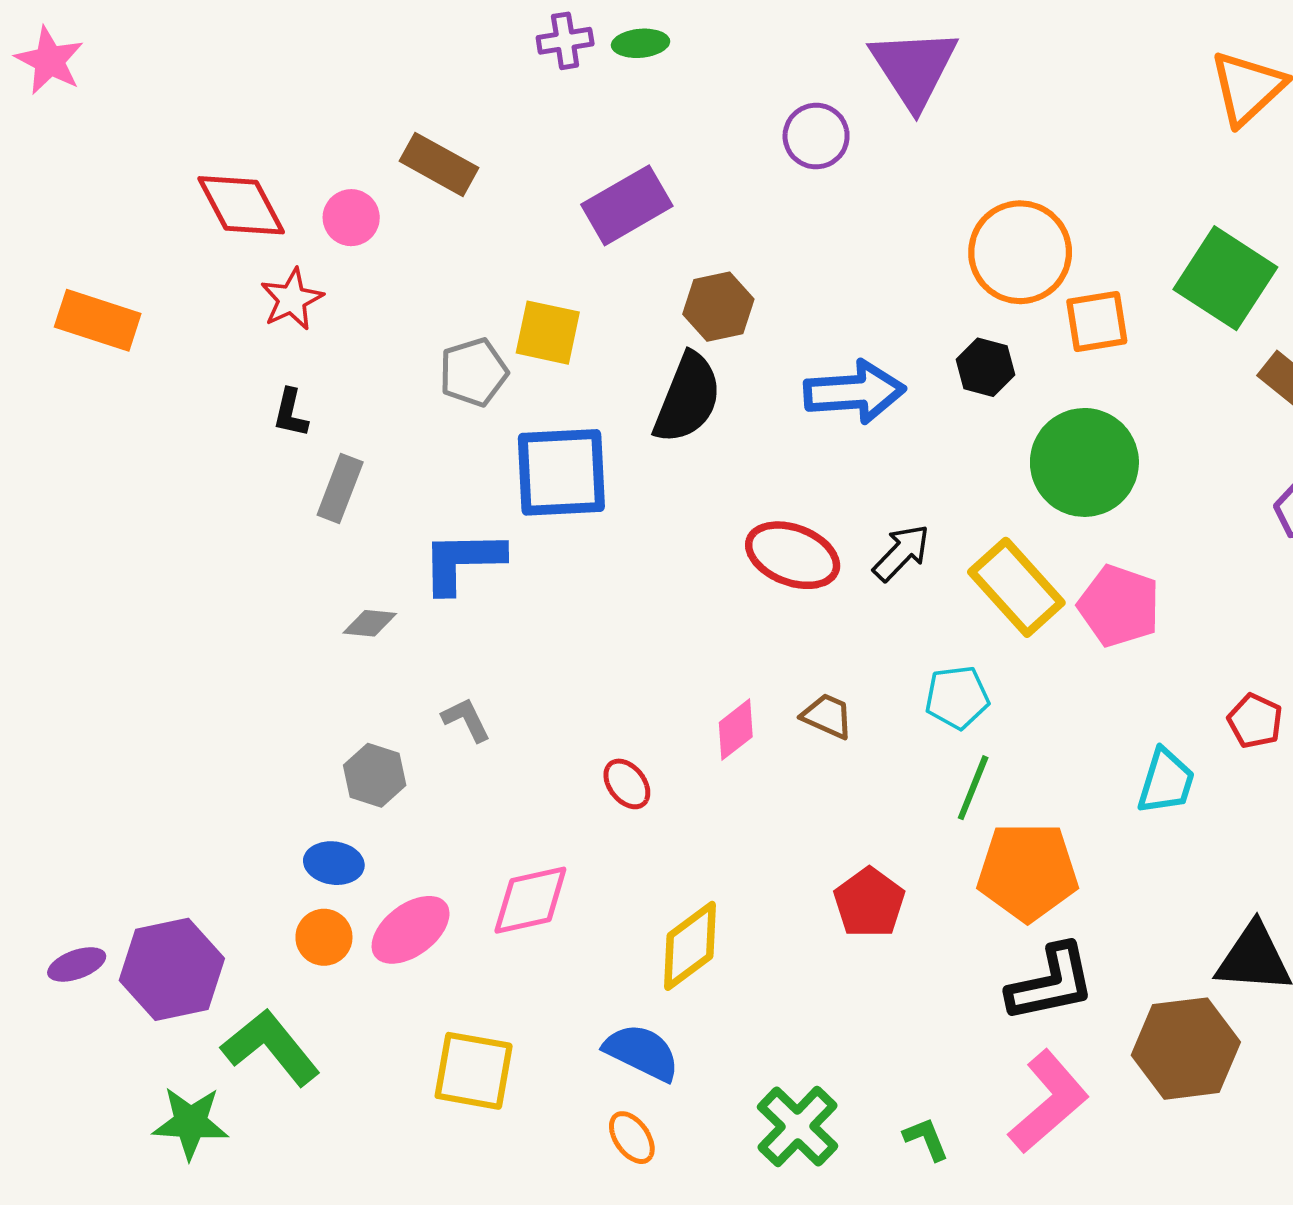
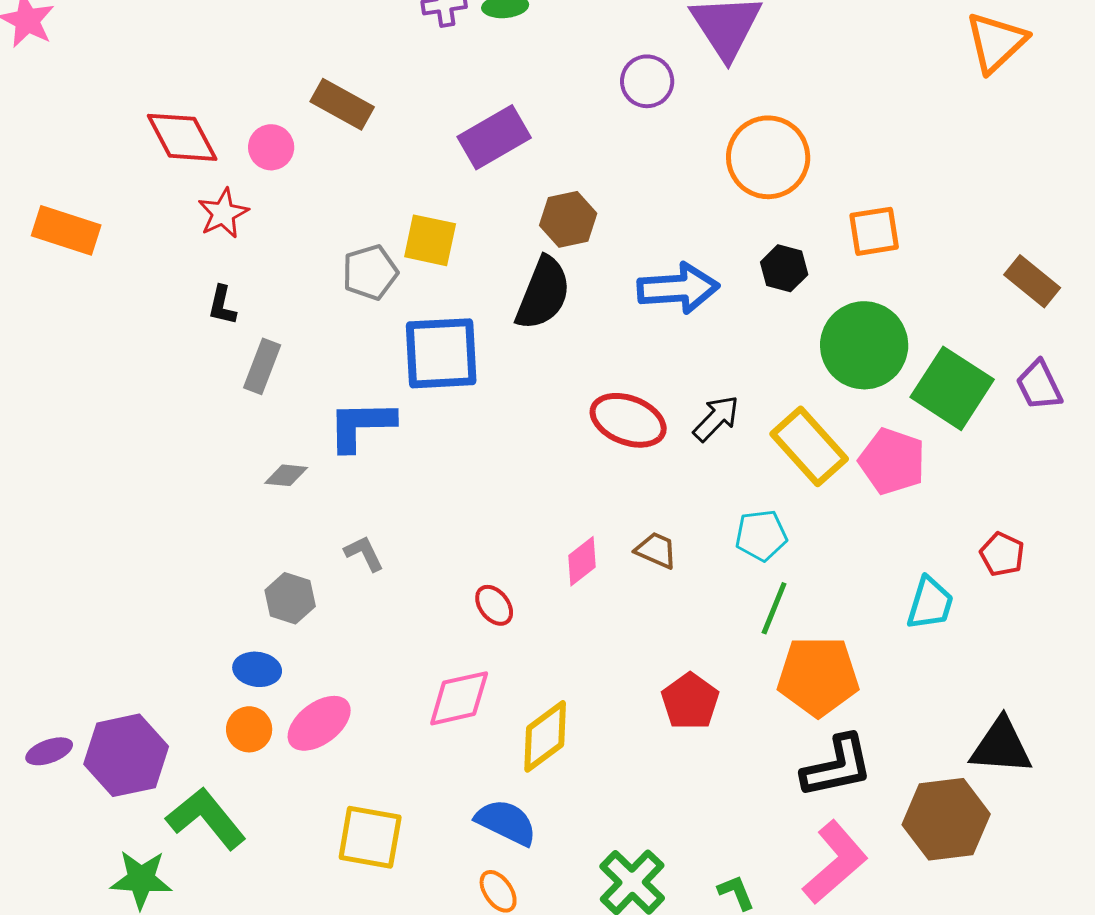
orange circle: (1020, 252) -> (768, 157), moved
green square: (1225, 278) -> (952, 388), moved
pink diamond: (530, 900) -> (459, 698), moved

